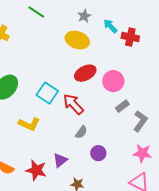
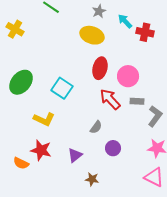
red ellipse: (85, 73) -> (100, 68), turned -50
red arrow: (73, 104) -> (110, 99), moved
gray rectangle: (122, 106) -> (137, 101), turned 40
red star: (36, 170) -> (41, 150), moved

